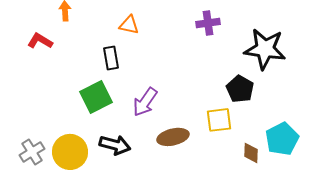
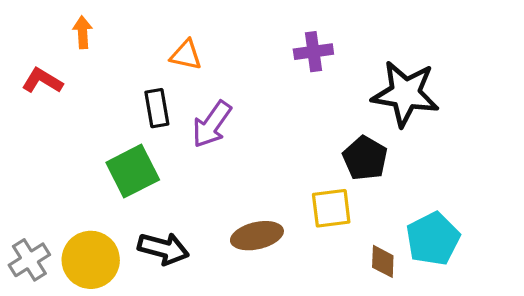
purple arrow: (145, 102) -> (212, 124), moved

